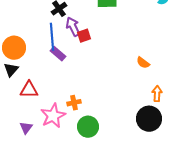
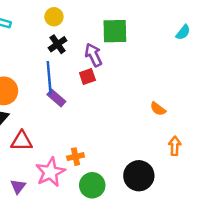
purple arrow: (73, 27) -> (93, 55), moved
black circle: (149, 119) -> (139, 176), moved

